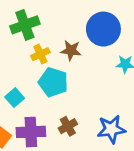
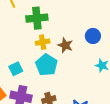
blue circle: (103, 29) -> (93, 36), size x0.6

